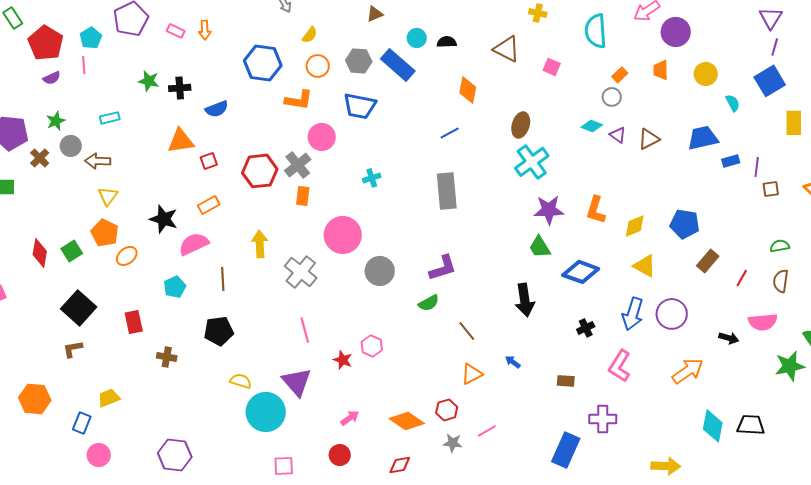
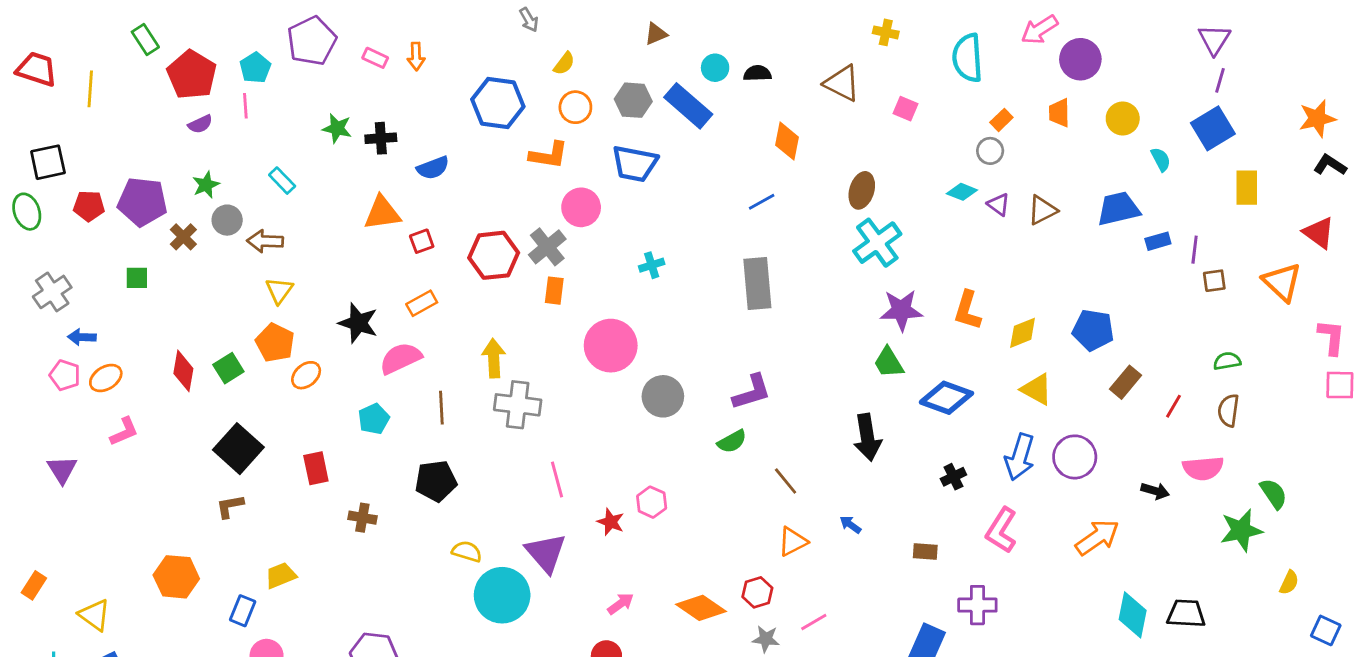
cyan rectangle: (110, 118) -> (282, 181), turned 60
gray cross: (301, 272) -> (518, 405), moved, turned -32

